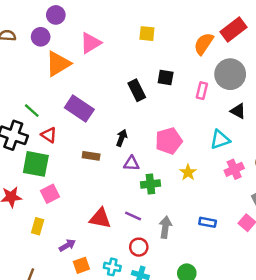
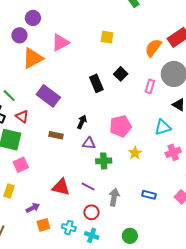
black square: (166, 77) -> (121, 74), turned 32

